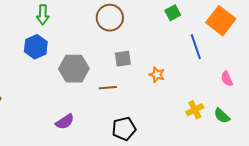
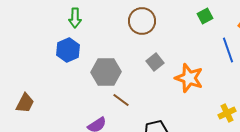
gray square: (123, 59) -> (155, 62), turned -30
orange star: (157, 75) -> (189, 78), size x1.8
brown line: (108, 88) -> (121, 100), moved, turned 42

